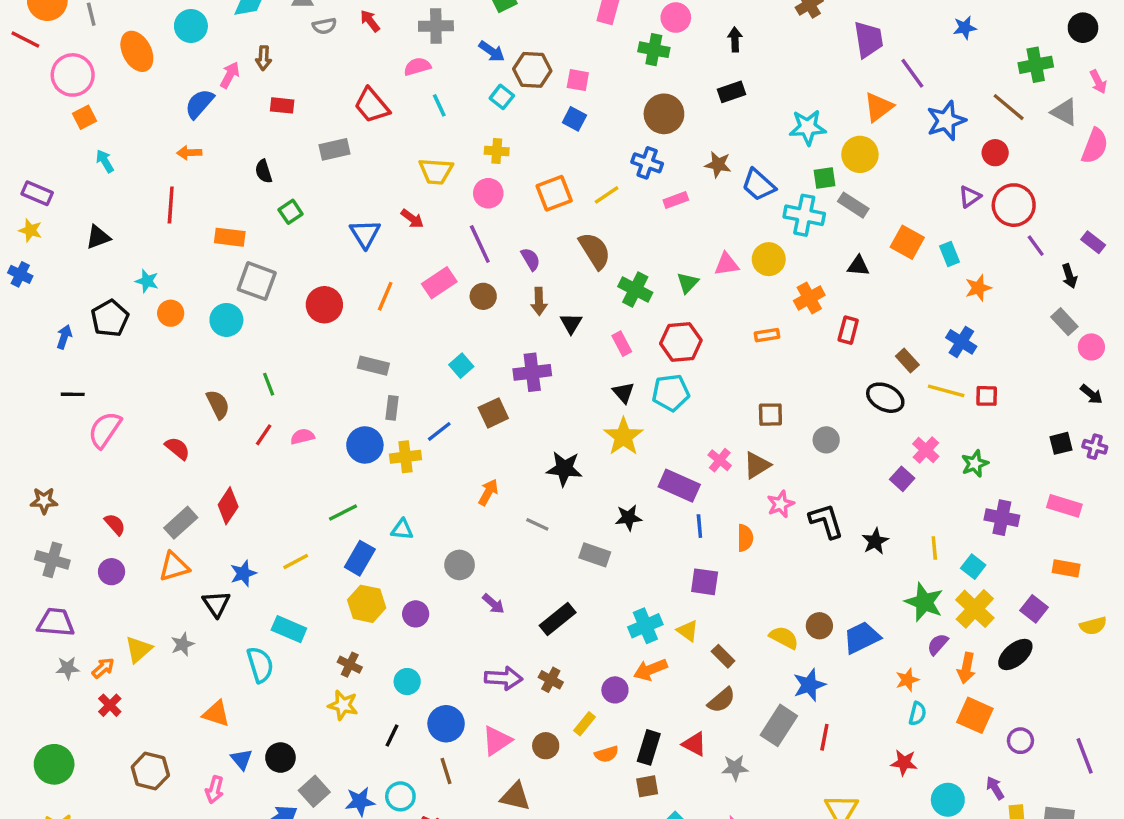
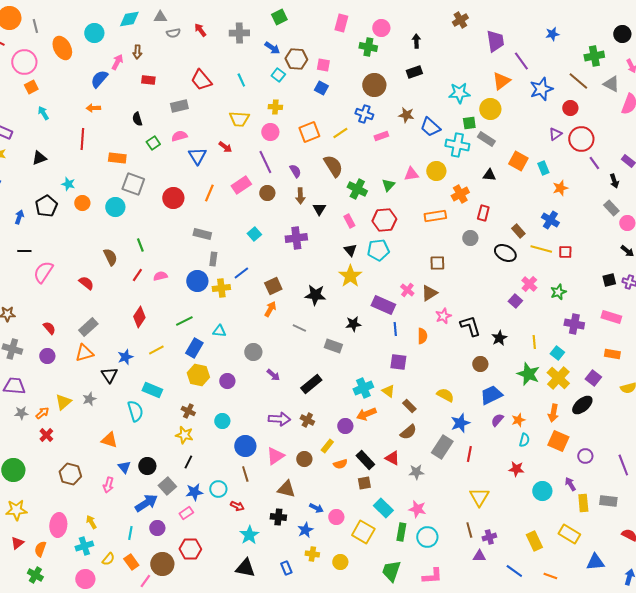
pink semicircle: (417, 67) -> (179, 136), moved
orange rectangle: (767, 335) -> (435, 216), size x1.5
brown square: (493, 413) -> (273, 286), moved
gray circle: (826, 440) -> (470, 238), moved
red diamond: (228, 506) -> (139, 317), moved
brown circle: (819, 626) -> (480, 364), moved
purple semicircle: (938, 644) -> (497, 420), moved
black line: (392, 736) -> (188, 462), moved
black rectangle: (649, 747) -> (365, 460), turned -60

